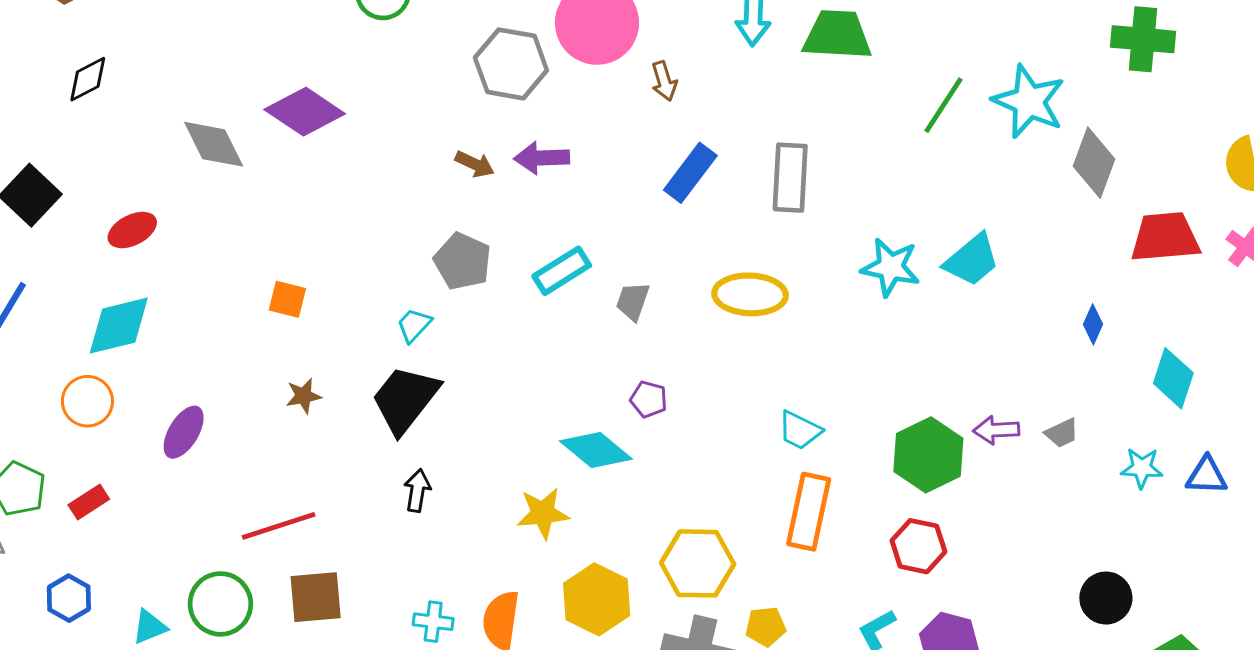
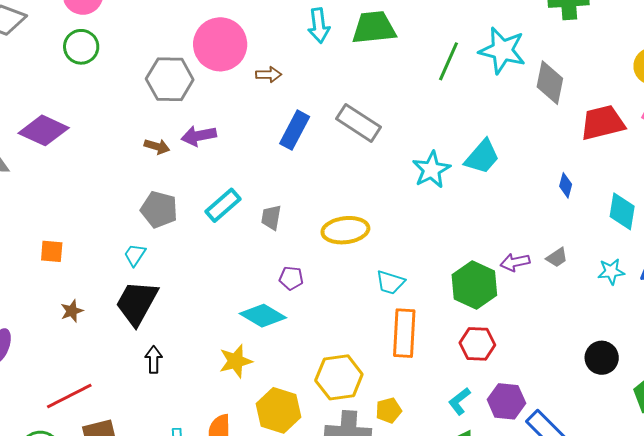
brown arrow: (664, 81) -> (269, 74), turned -65
gray rectangle: (790, 178) -> (359, 123), turned -51
cyan star: (891, 267) -> (431, 170), turned -30
yellow ellipse: (750, 294) -> (345, 230), moved

